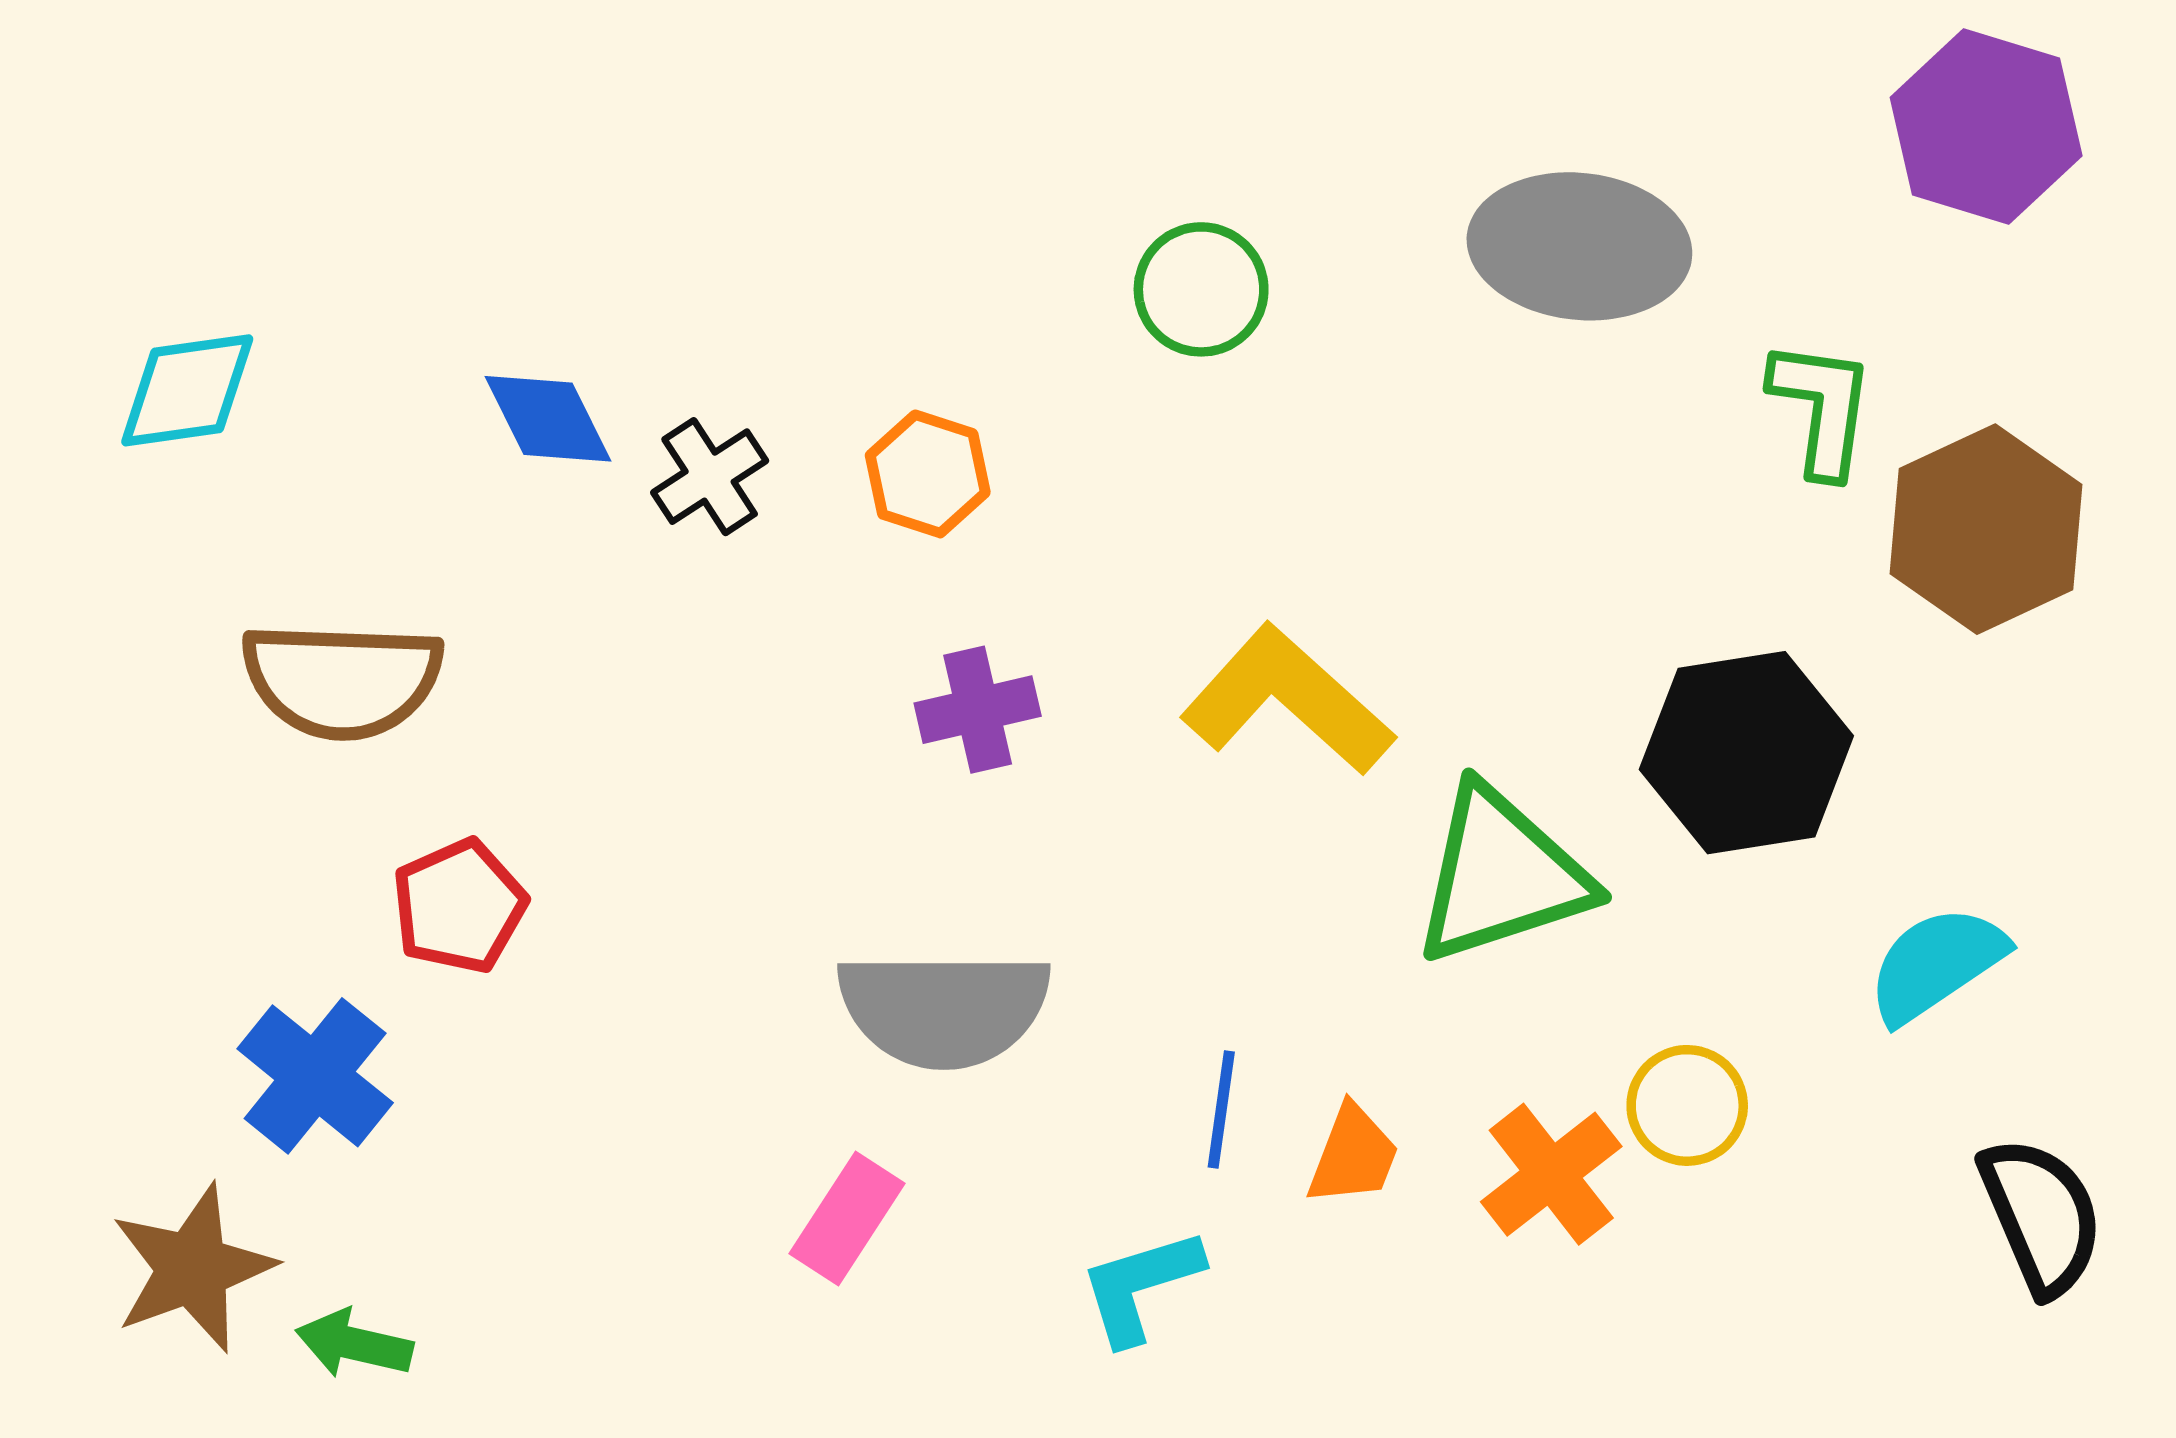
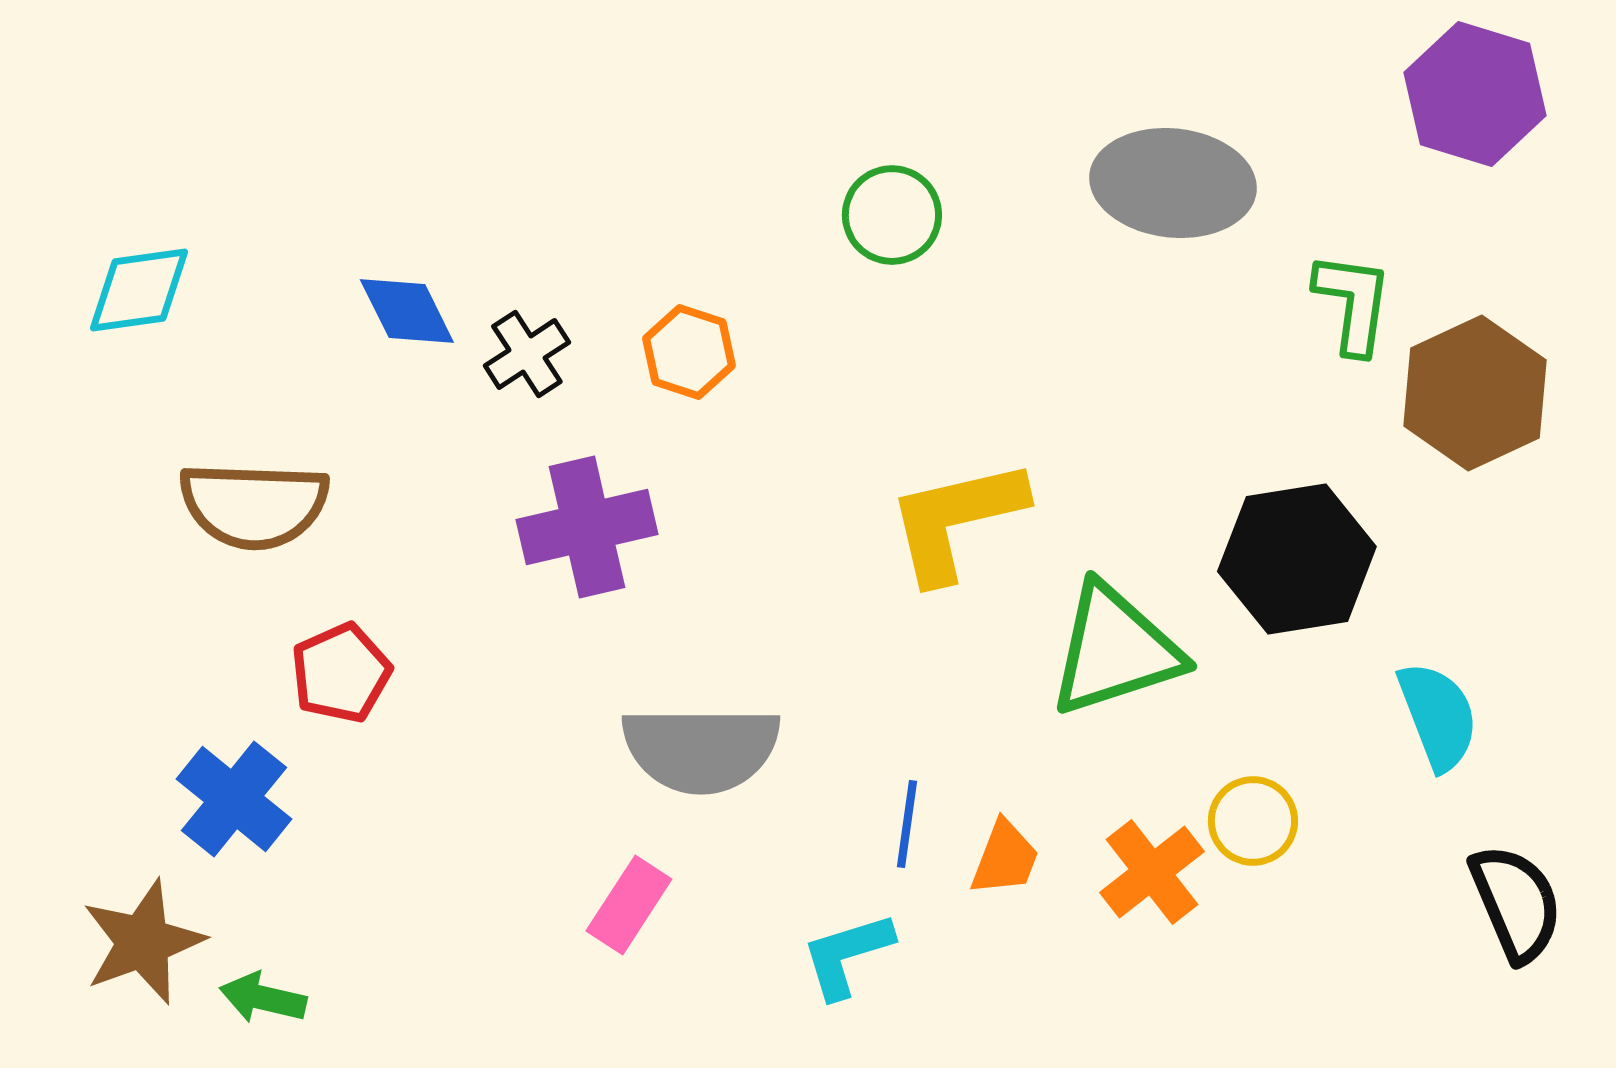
yellow L-shape: (1287, 700) -> (956, 520), turned -55
purple cross: (978, 710) -> (587, 527), moved, size x1.5
cyan semicircle: (1936, 964) -> (1438, 716), turned 103

